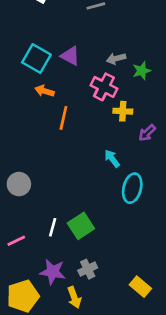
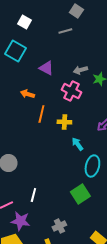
cyan square: (36, 59) -> (15, 51), moved
yellow cross: (123, 111) -> (64, 122), moved
green square: (81, 226) -> (80, 194), moved
purple star: (53, 272) -> (20, 221), moved

